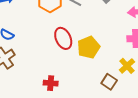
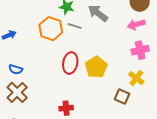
red ellipse: (63, 38) -> (70, 63), turned 45

